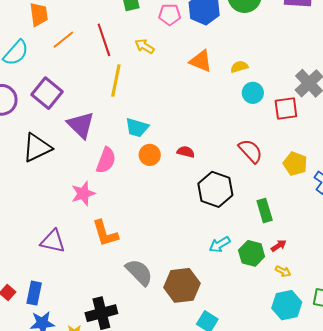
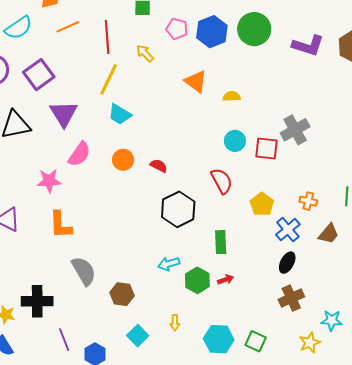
cyan circle: (253, 93) -> (235, 141), moved
cyan trapezoid: (137, 128) -> (120, 114), moved
yellow arrow: (283, 271) -> (175, 323), moved, turned 49
brown hexagon: (182, 285) -> (122, 294), size x0.7

